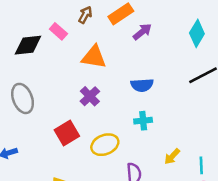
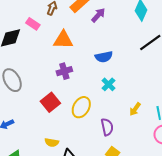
purple cross: (90, 96) -> (64, 71), turned 35
cyan cross: (143, 121) -> (108, 84), turned -32
yellow ellipse: (105, 145) -> (81, 107), turned -30

